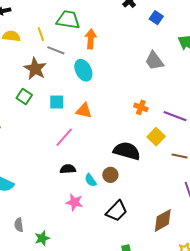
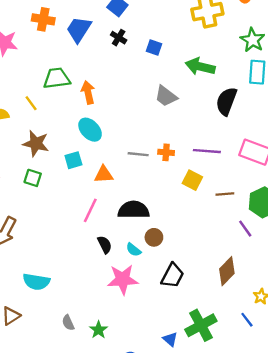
gray line: (56, 50) -> (138, 154), moved
cyan square: (57, 102) -> (73, 160), moved
black semicircle: (127, 151) -> (134, 210), moved
black semicircle: (68, 169) -> (105, 245), turned 84
pink star: (74, 202) -> (123, 279), size x1.5

